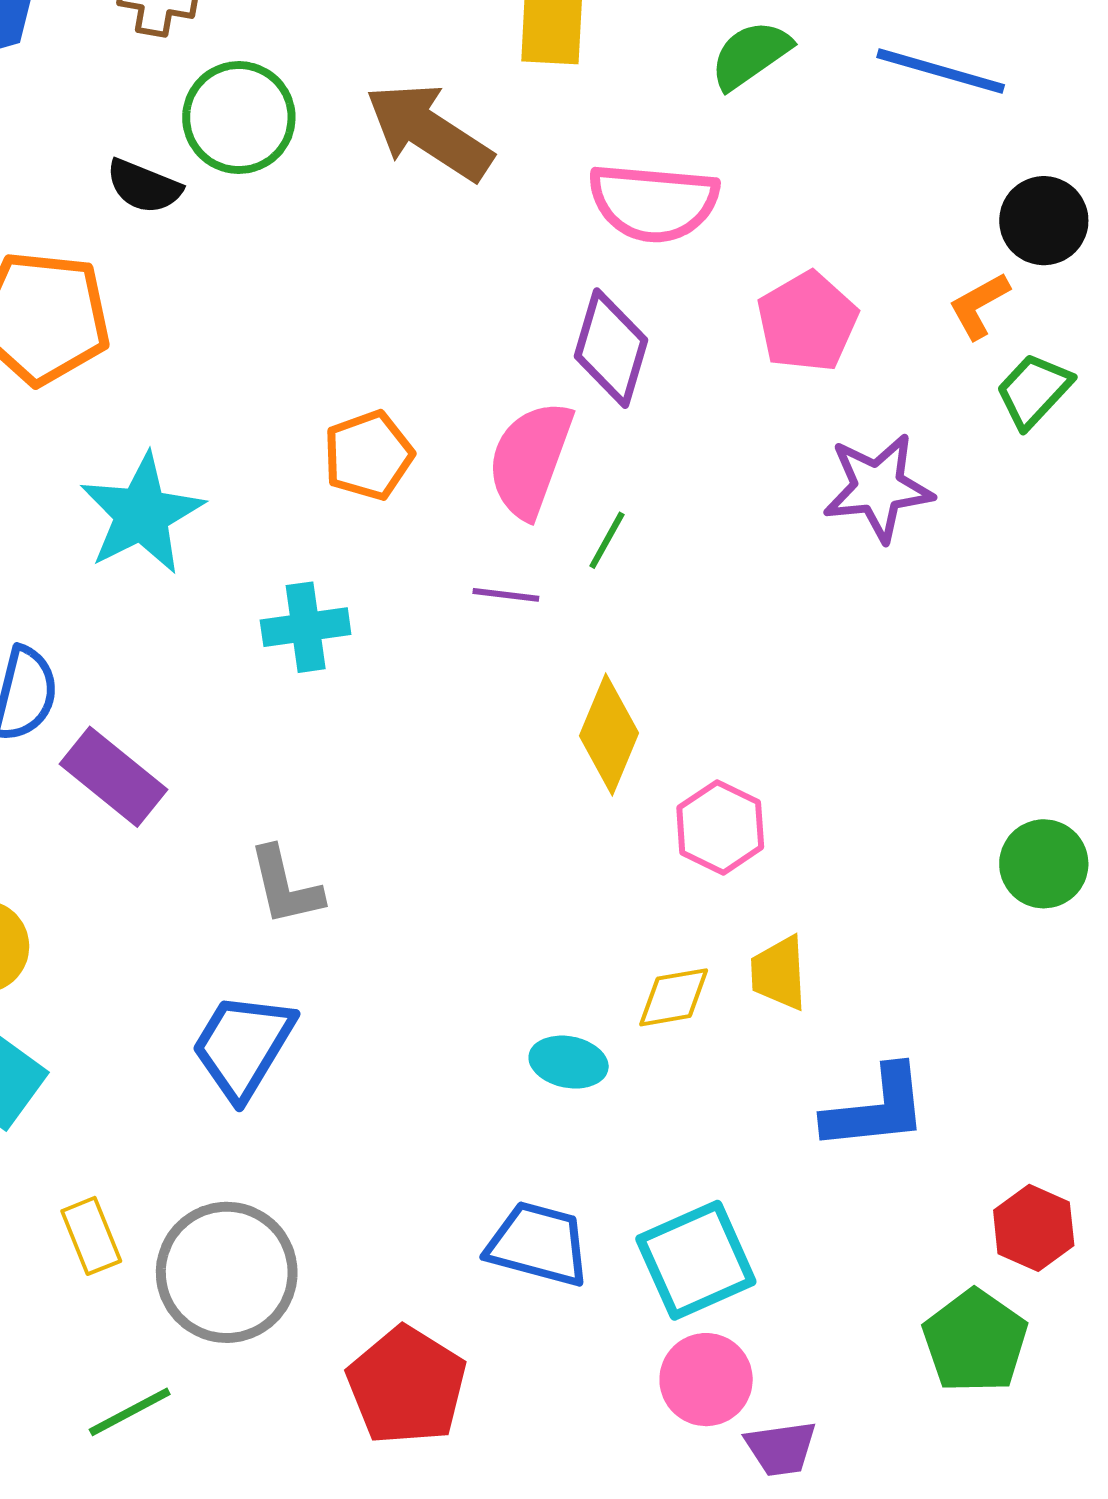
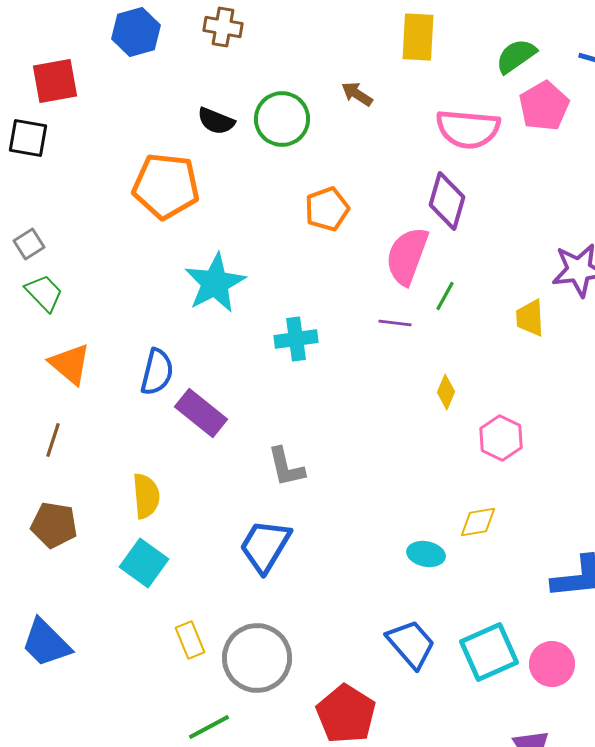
green circle: (239, 118) -> (282, 119), moved
brown arrow: (429, 132) -> (357, 94), size x0.5
pink pentagon: (807, 322) -> (544, 106), moved
orange pentagon: (368, 455) -> (327, 209), moved
yellow diamond: (609, 734) -> (446, 392), size x0.6
yellow trapezoid: (779, 973) -> (530, 318), moved
blue trapezoid: (538, 1244) -> (411, 644), turned 34
pink circle: (706, 1380) -> (552, 664), moved

